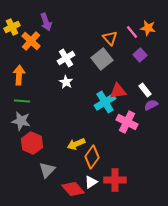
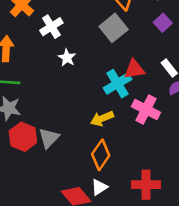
white cross: (66, 58) -> (51, 27), moved
yellow arrow: (76, 144) -> (102, 119), moved
gray triangle: (47, 170) -> (49, 138), moved
red cross: (115, 180) -> (146, 185), moved

